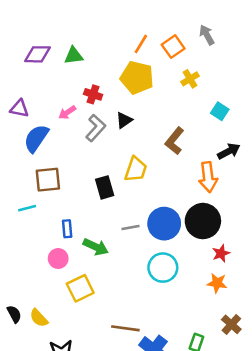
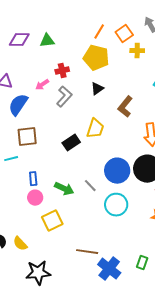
yellow cross: (190, 79) -> (137, 51), moved, turned 32
red cross: (93, 94) -> (62, 71), turned -32
black triangle: (124, 120) -> (97, 89), moved
black rectangle: (105, 187) -> (71, 143), turned 72
gray line: (131, 227) -> (90, 186), moved, turned 56
blue rectangle: (67, 229) -> (33, 179), moved

